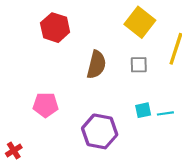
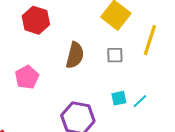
pink pentagon: (46, 105) -> (27, 77), moved, turned -30
cyan line: (165, 113) -> (140, 101), turned -35

